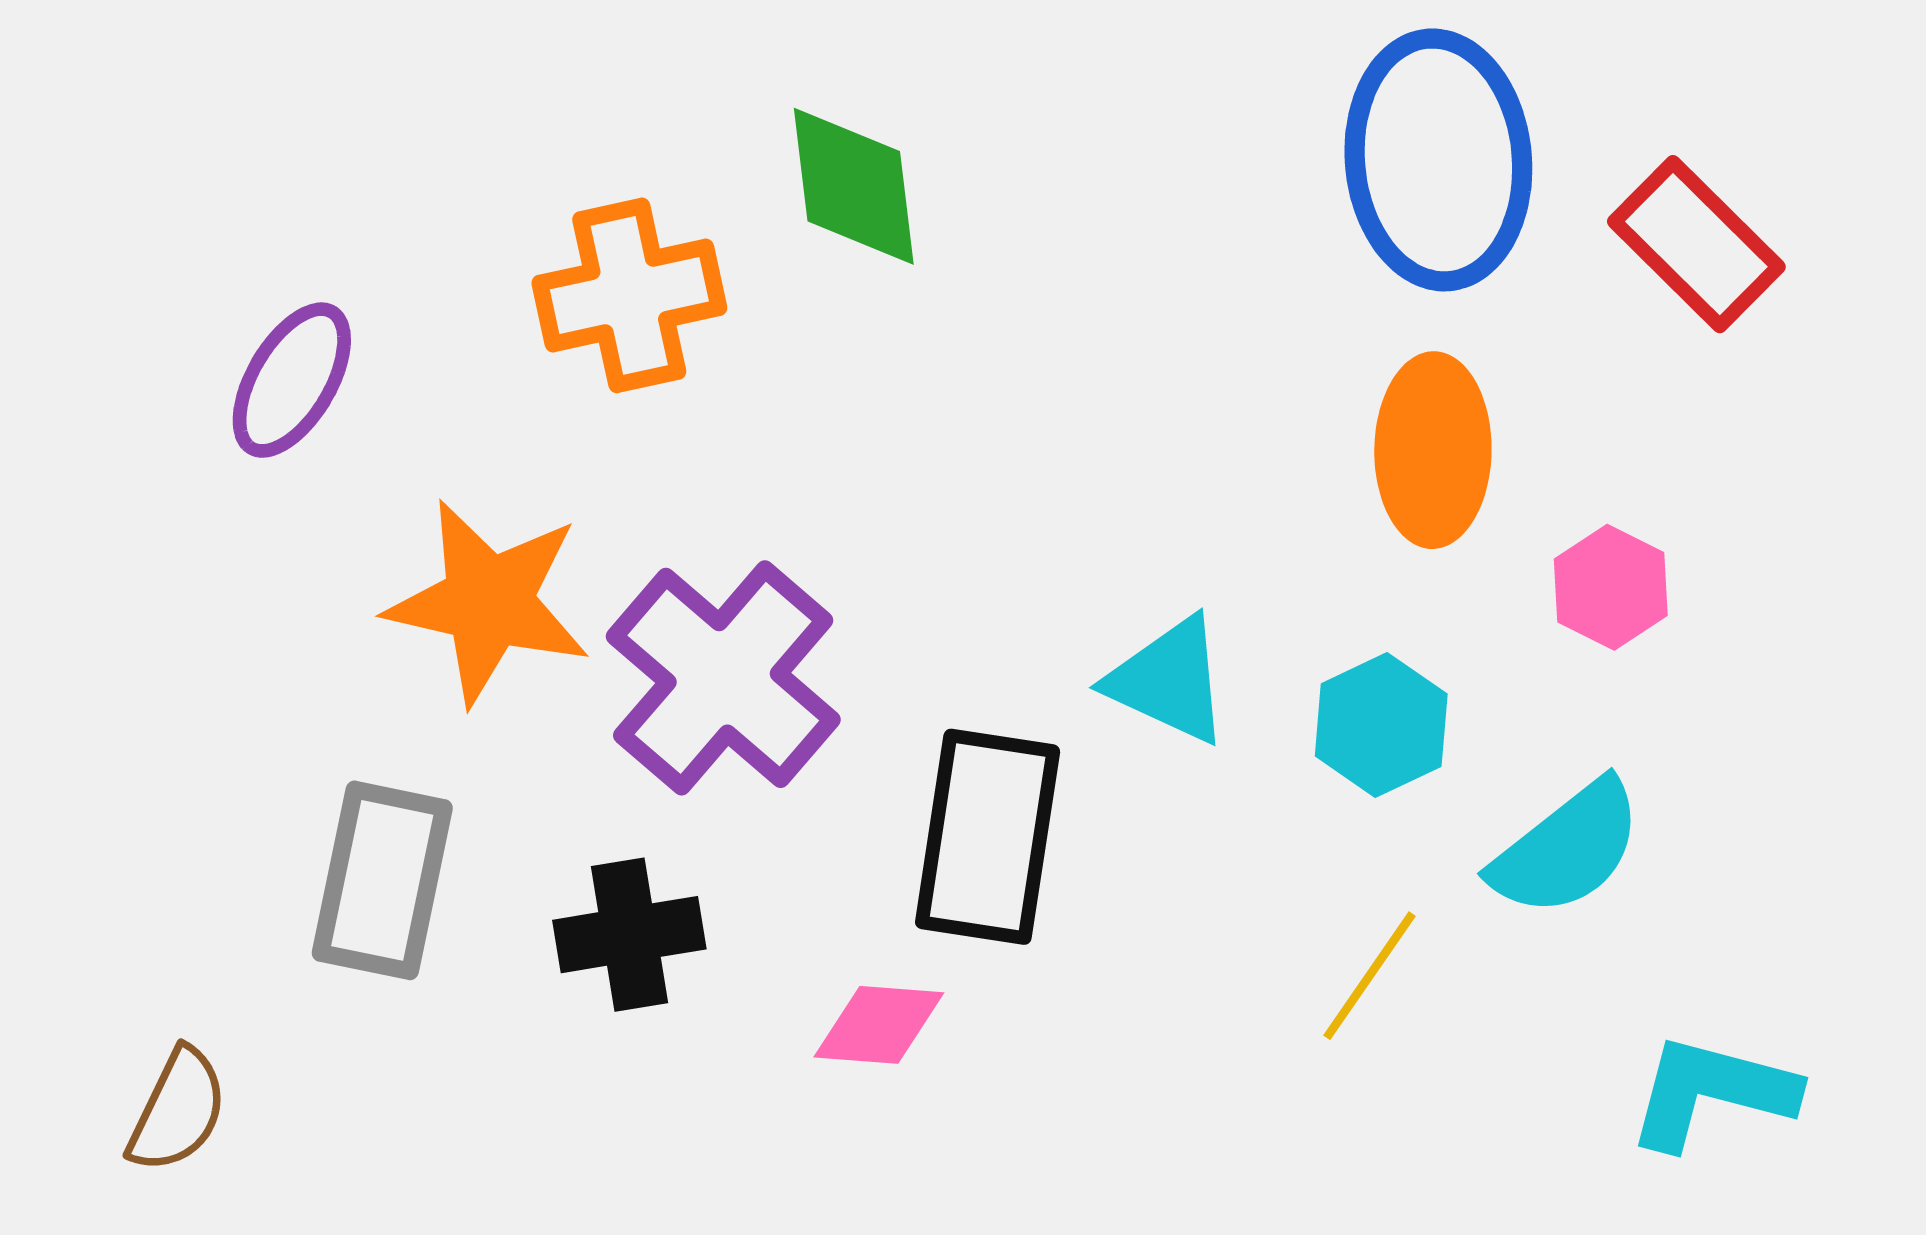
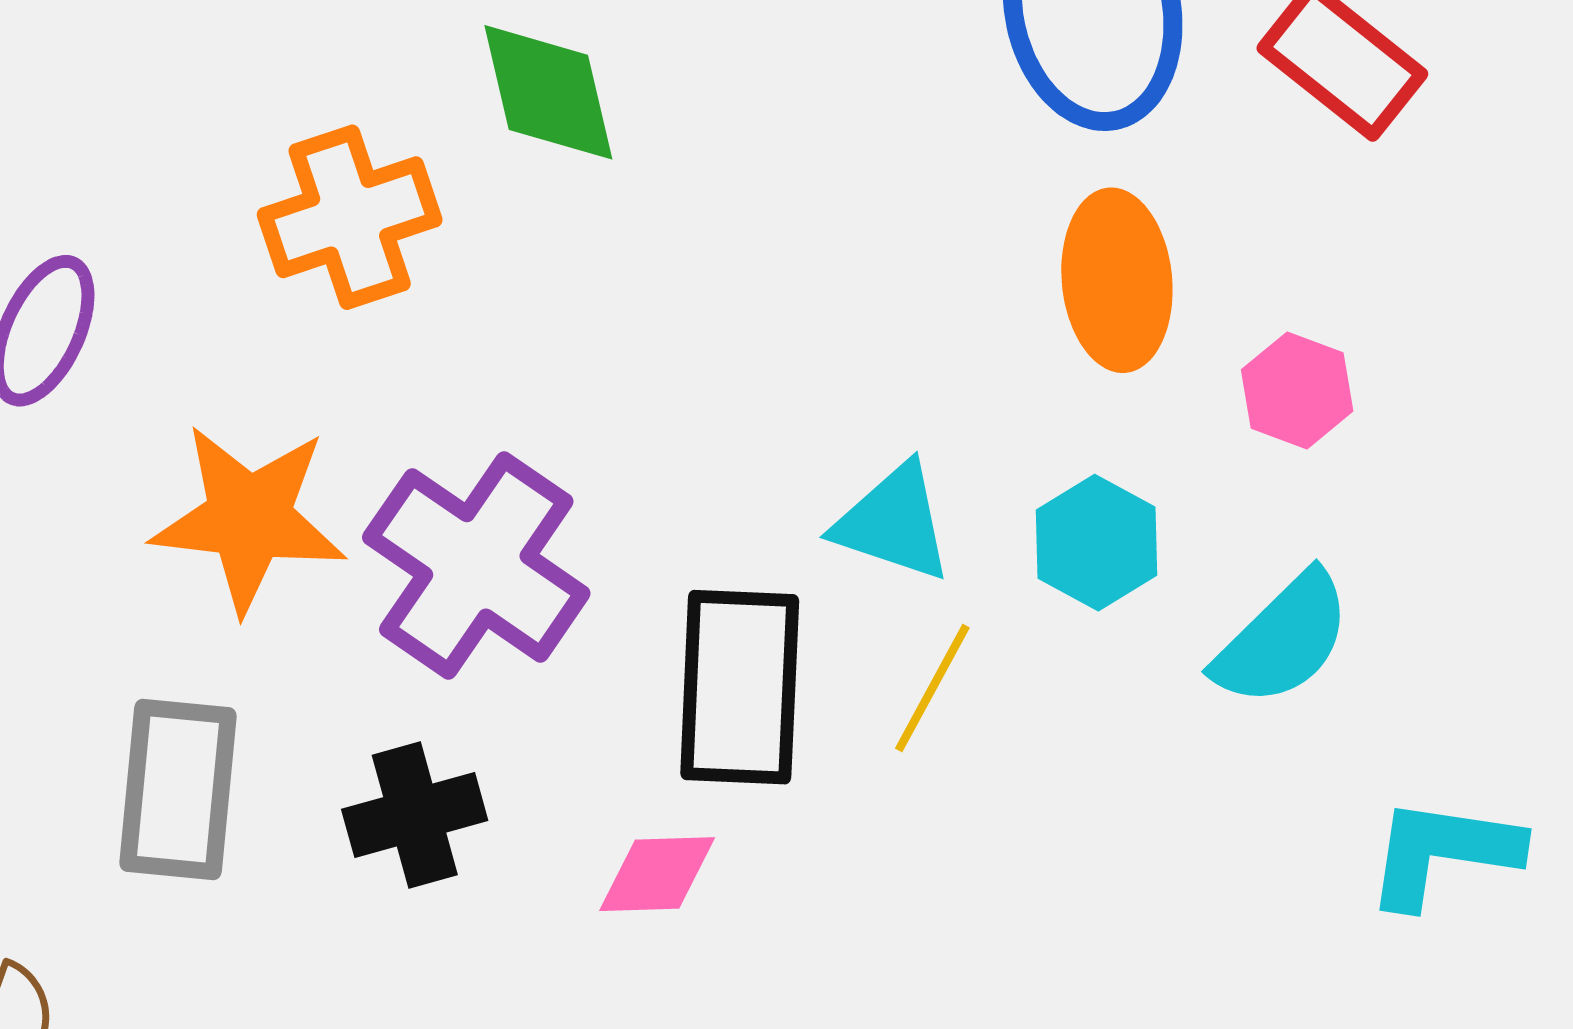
yellow line: (1370, 976) -> (932, 688), moved

